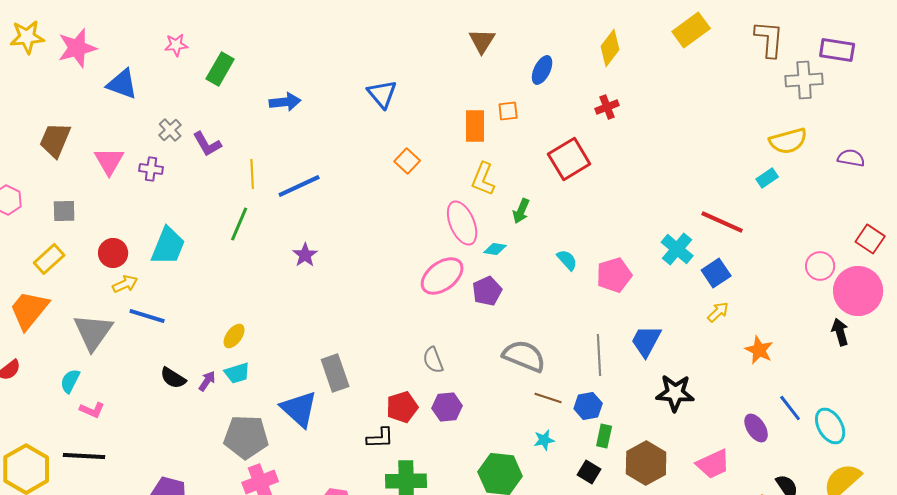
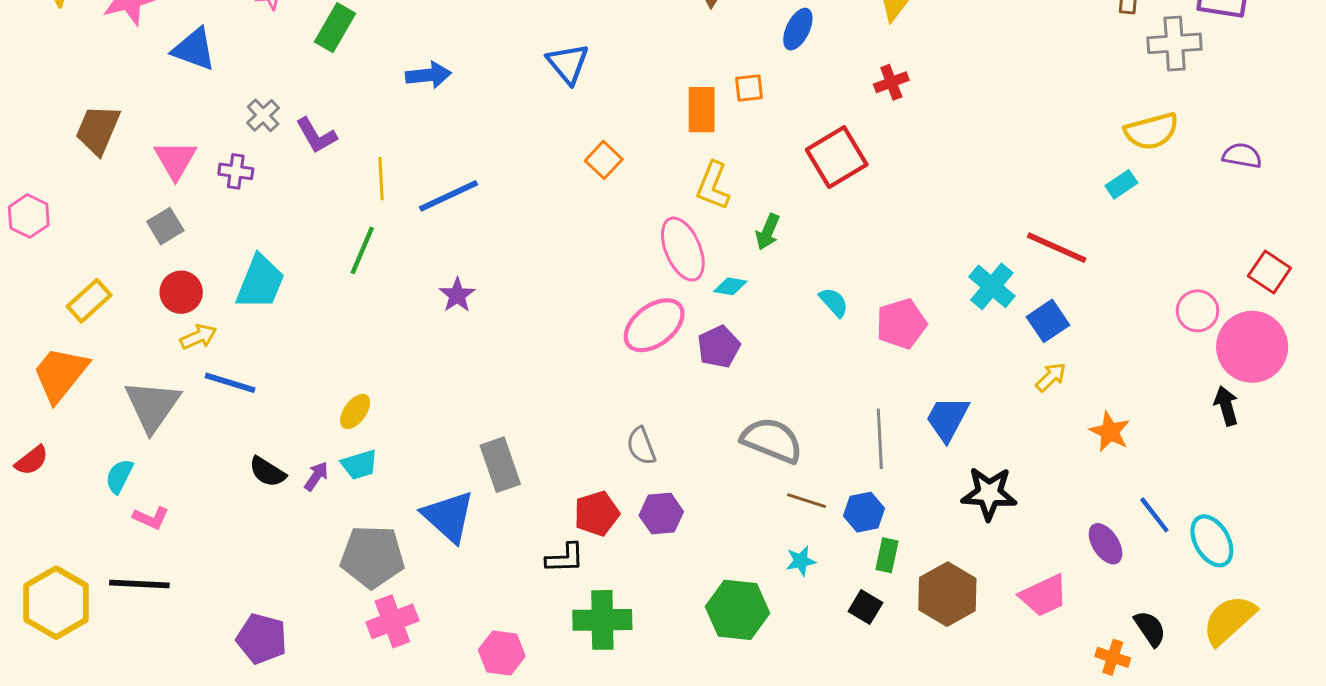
gray square: (64, 211) -> (165, 226), moved, turned -30

